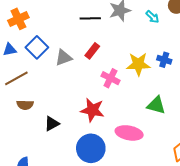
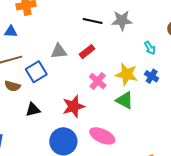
cyan arrow: (152, 17) -> (150, 48), moved
blue square: (37, 47) -> (36, 72), moved
green triangle: (156, 105) -> (125, 100), moved
red star: (92, 110) -> (74, 106), turned 30

